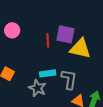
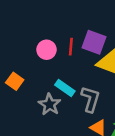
pink circle: (12, 30) -> (47, 50), moved
cyan rectangle: (48, 73) -> (65, 88), turned 35

